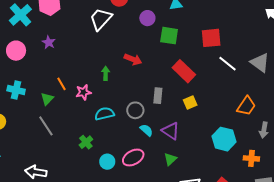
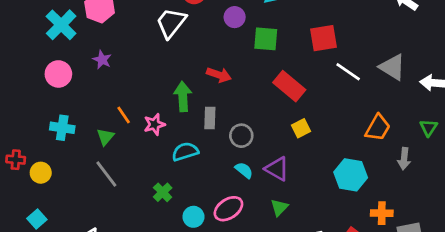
green arrow: (106, 73) -> (183, 97), size x1.5
gray rectangle: (158, 96) -> (210, 118), moved
gray circle: (135, 110) -> (241, 136), moved
orange cross: (251, 158) -> (382, 213), moved

